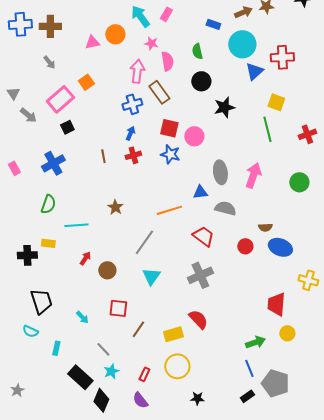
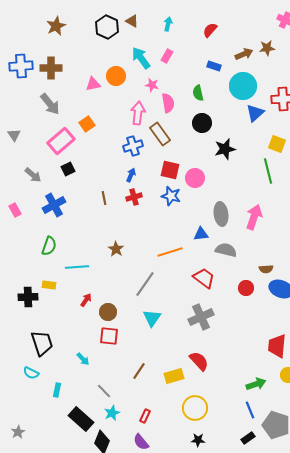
gray arrow: (49, 62) -> (50, 104), size x1.6
gray arrow: (28, 115) -> (33, 175), moved
red square: (118, 308) -> (109, 336), moved
yellow circle: (177, 366) -> (195, 408), moved

